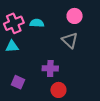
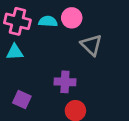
pink circle: (75, 16) -> (72, 18), moved
pink cross: (14, 23) -> (17, 21), turned 36

